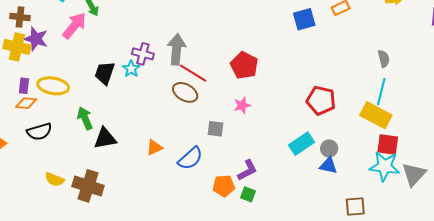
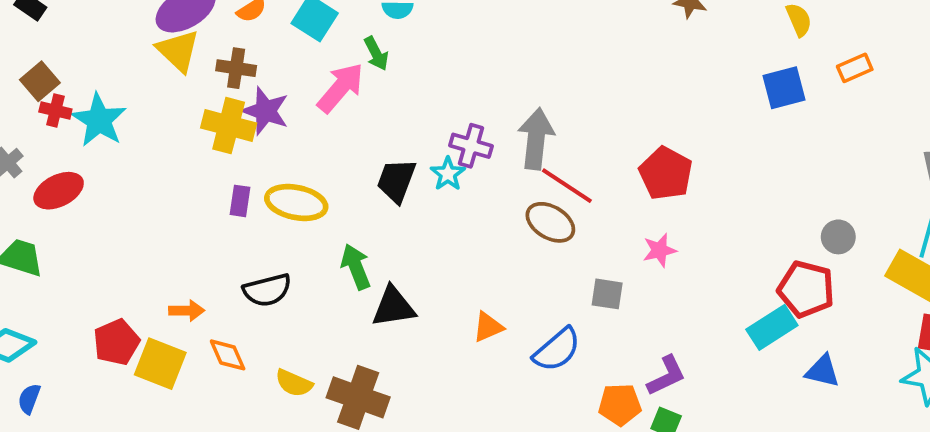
red pentagon: (321, 100) -> (806, 289), moved
orange diamond: (26, 103) -> (228, 355), moved, turned 60
gray circle: (329, 149) -> (838, 237), moved

